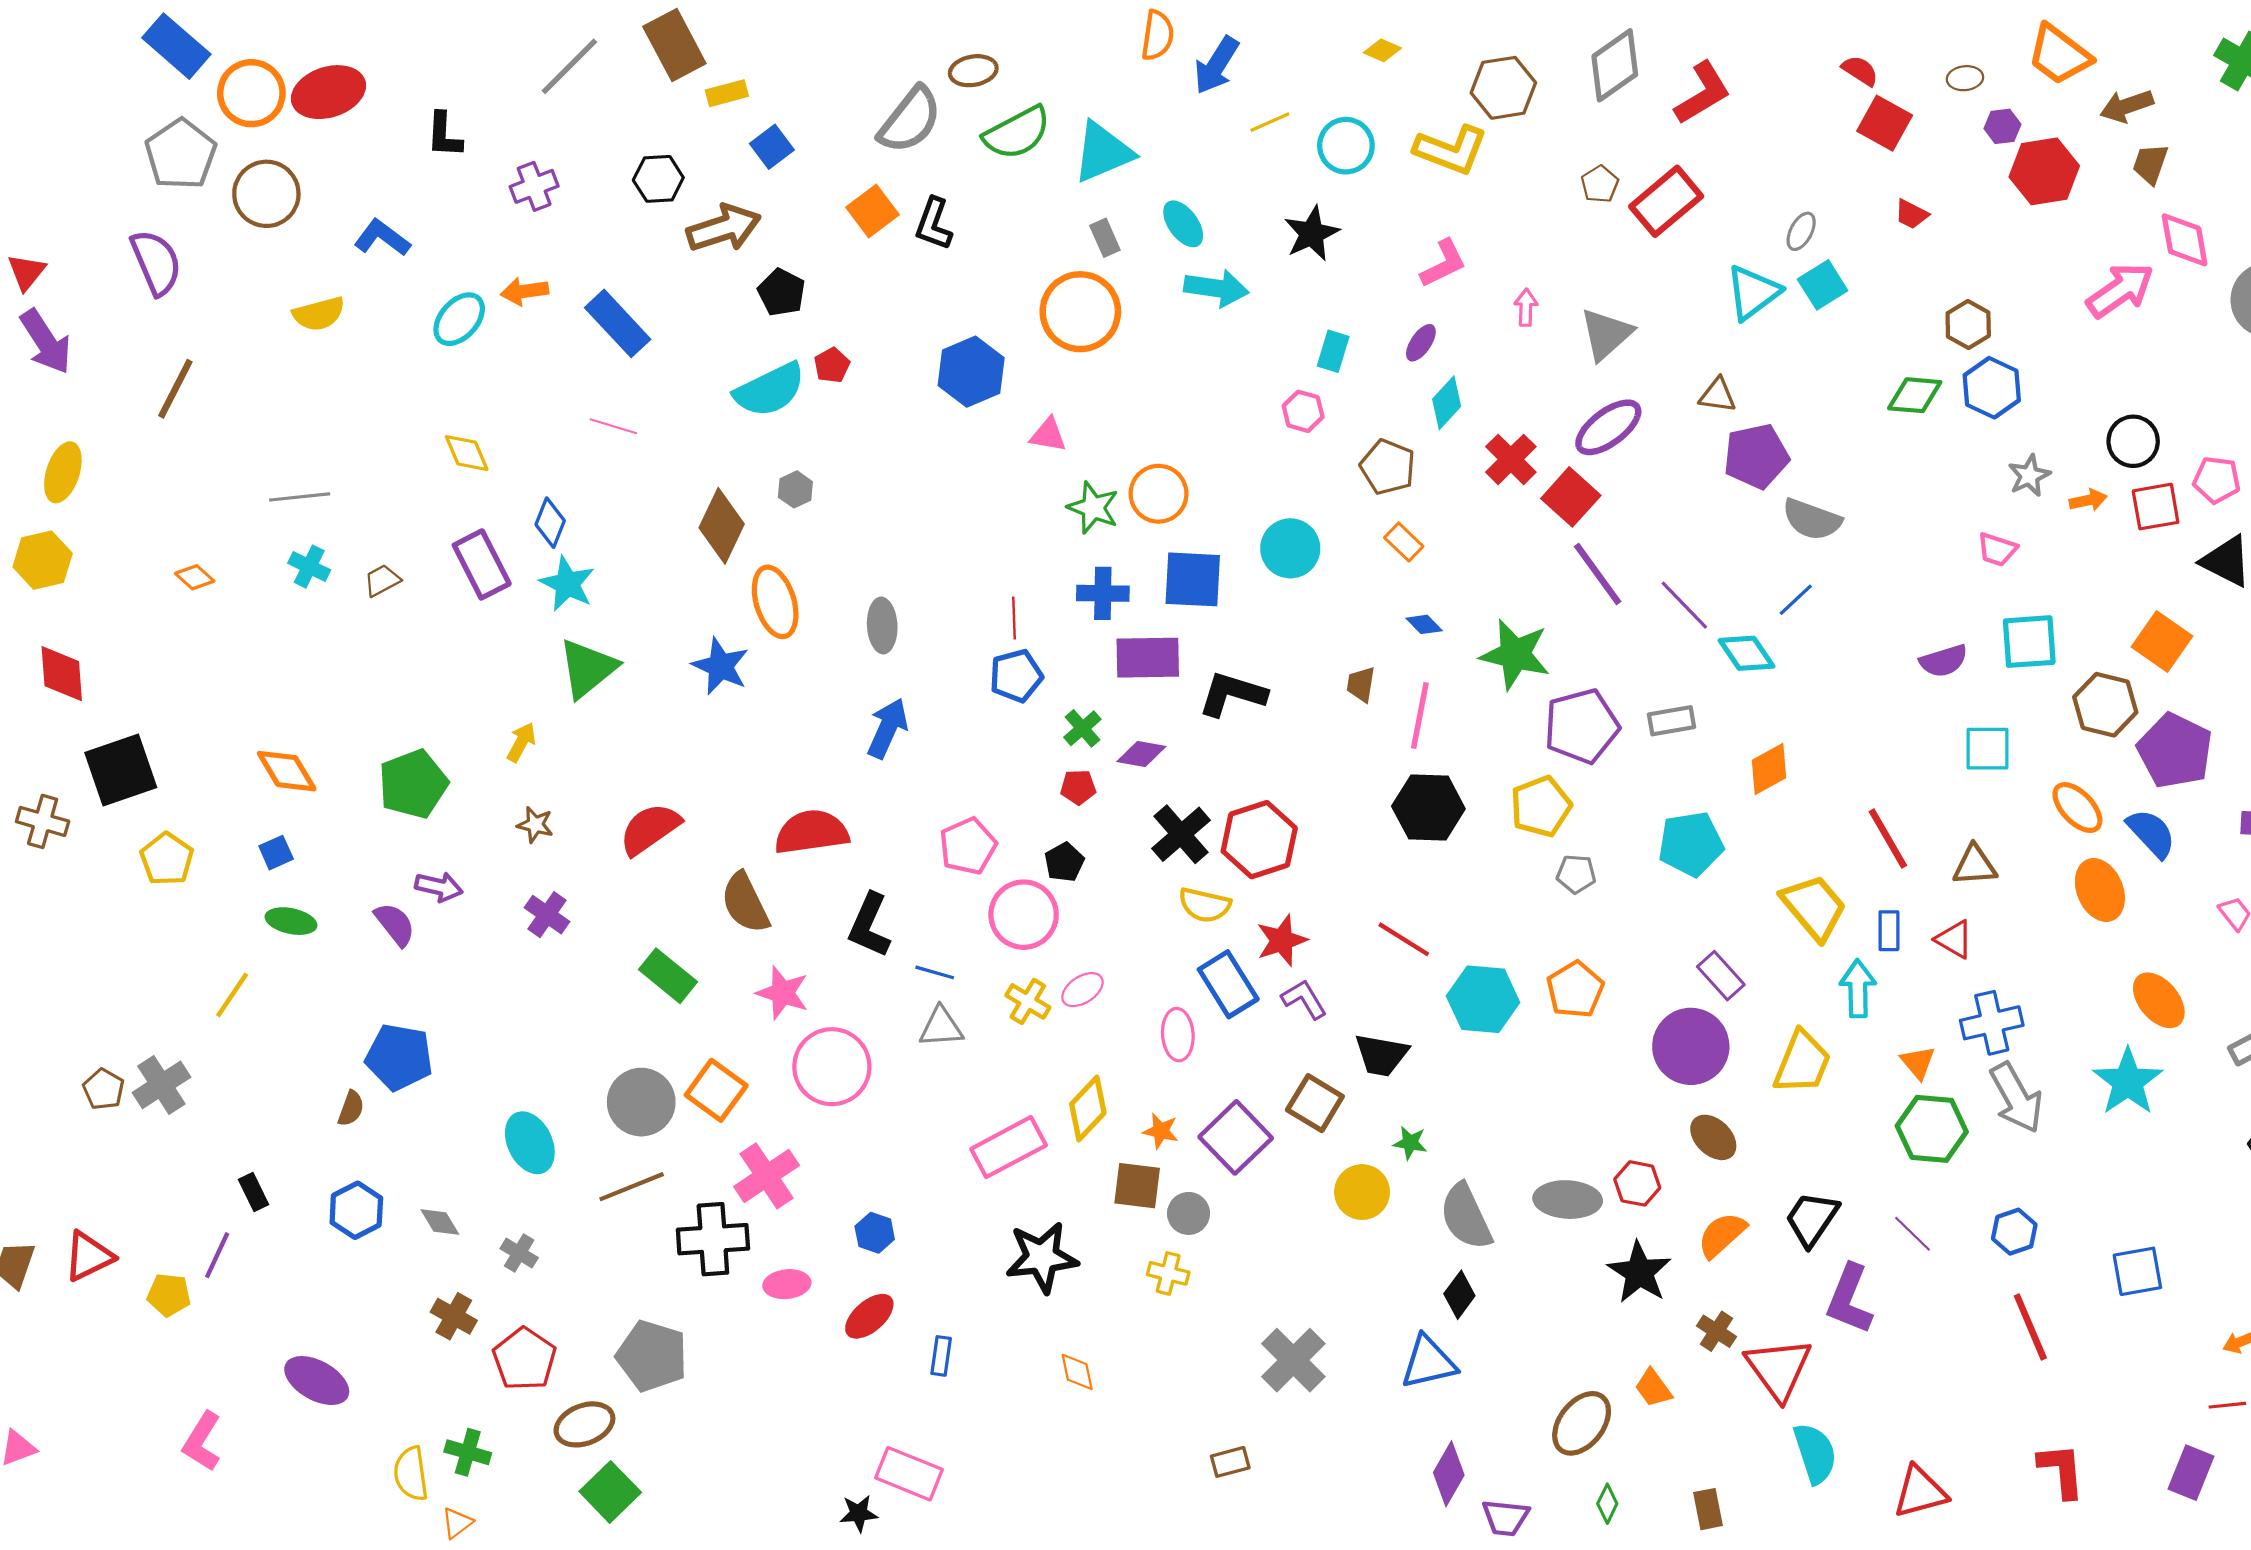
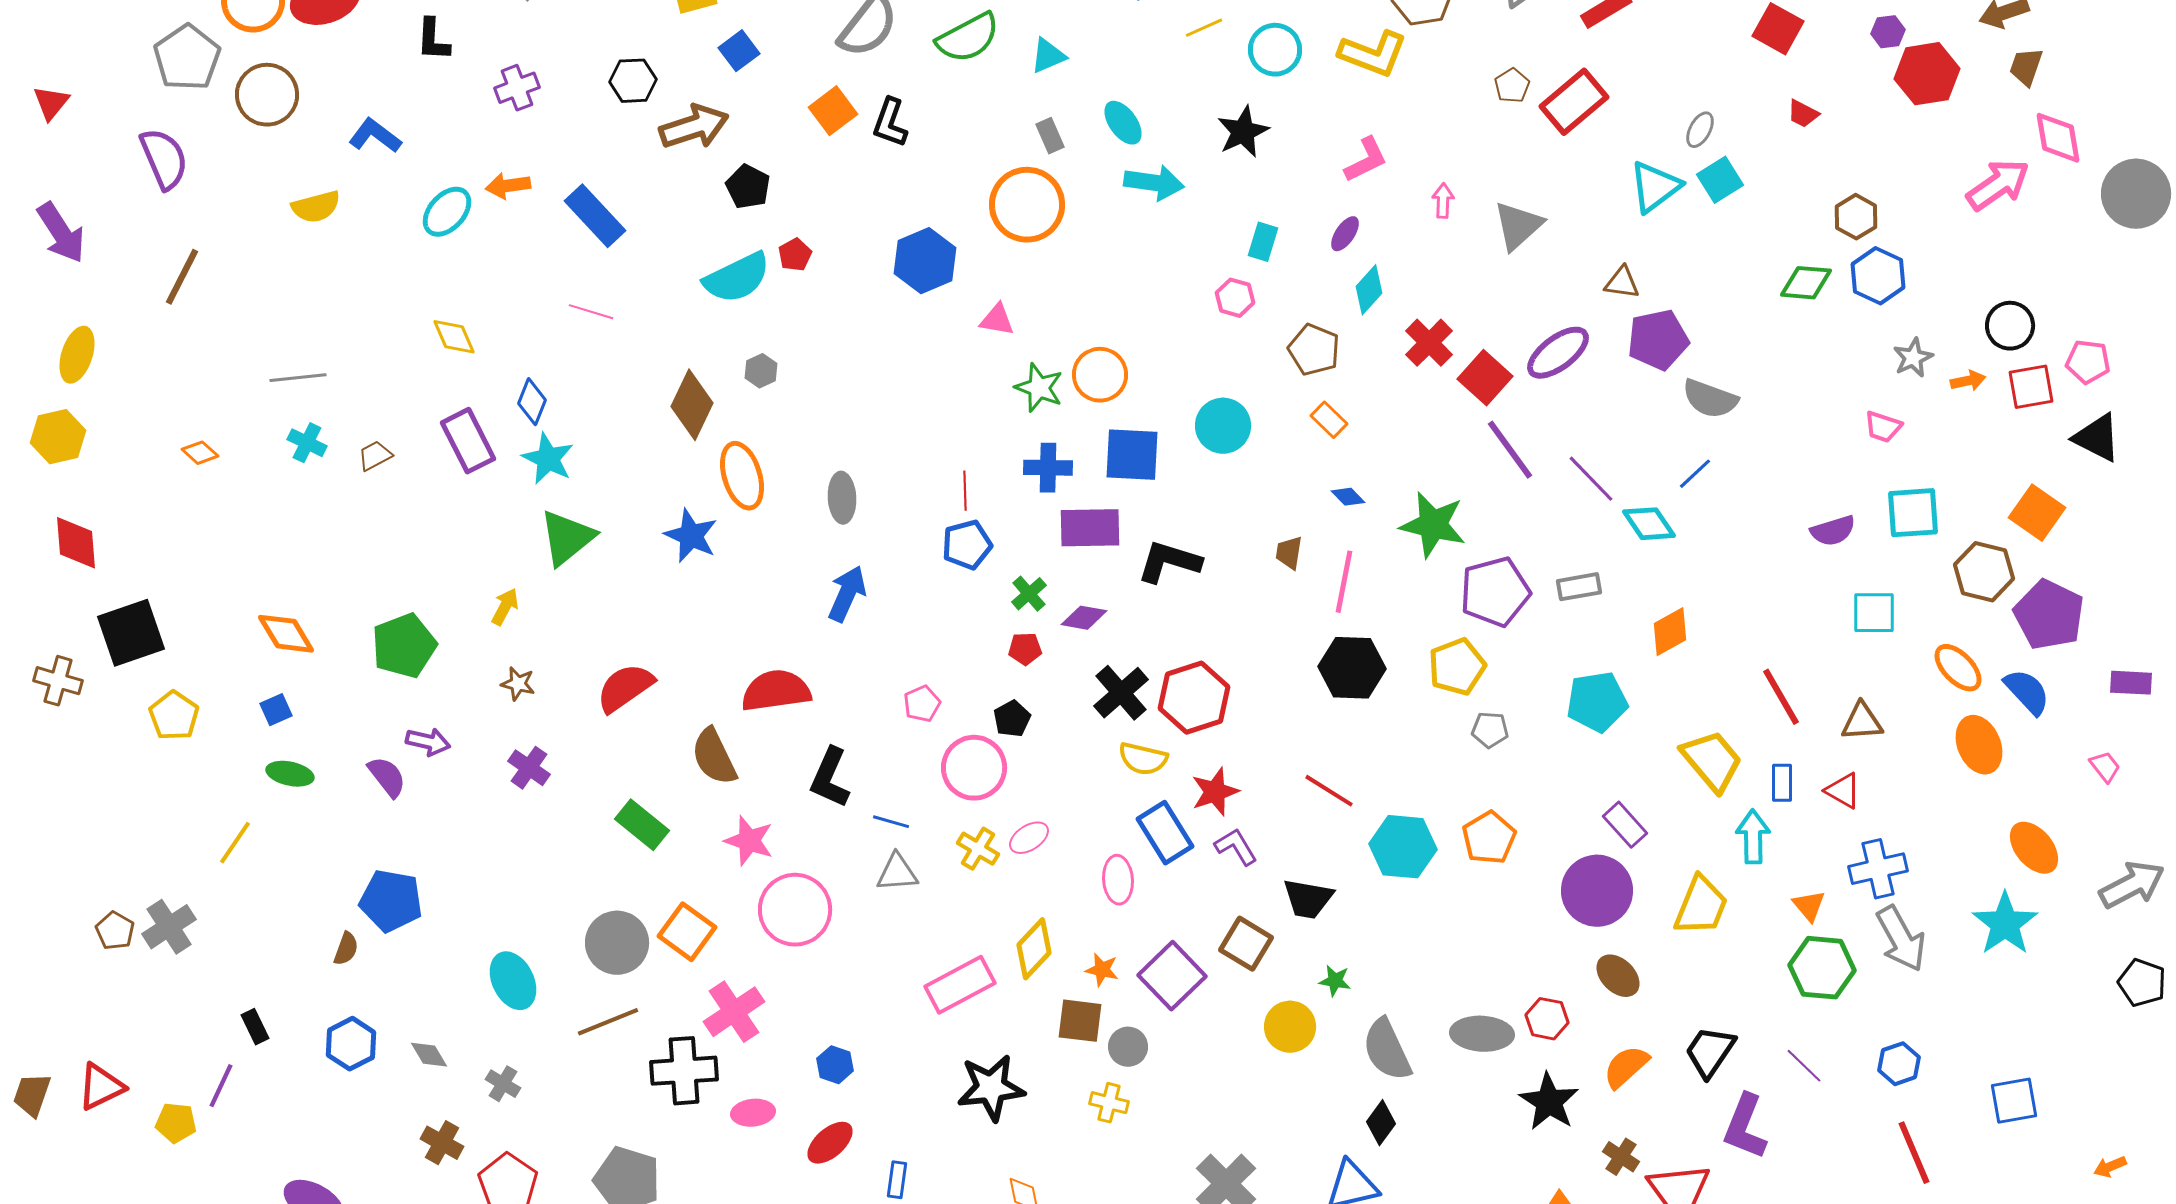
cyan triangle: (1103, 152) -> (1048, 56), size x0.6
red triangle: (26, 272) -> (51, 103), moved
purple ellipse: (1608, 427) -> (1558, 353), moved
pink pentagon: (968, 846) -> (922, 704), size x0.7

